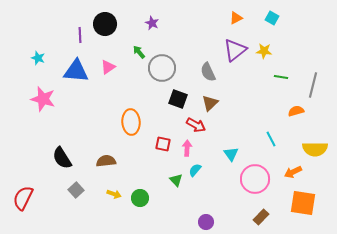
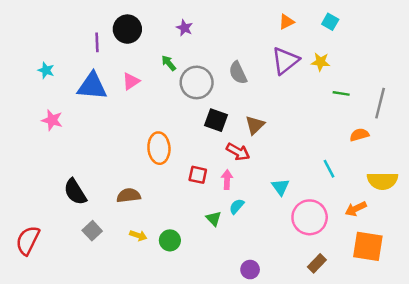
gray semicircle: (208, 72) -> (238, 73), moved
pink star: (43, 99) -> (52, 120), size x0.7

